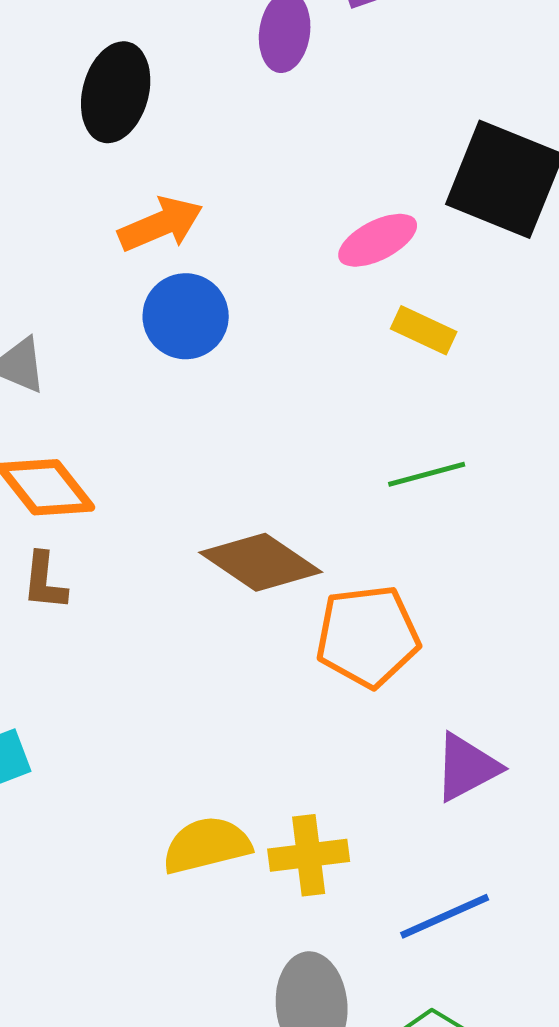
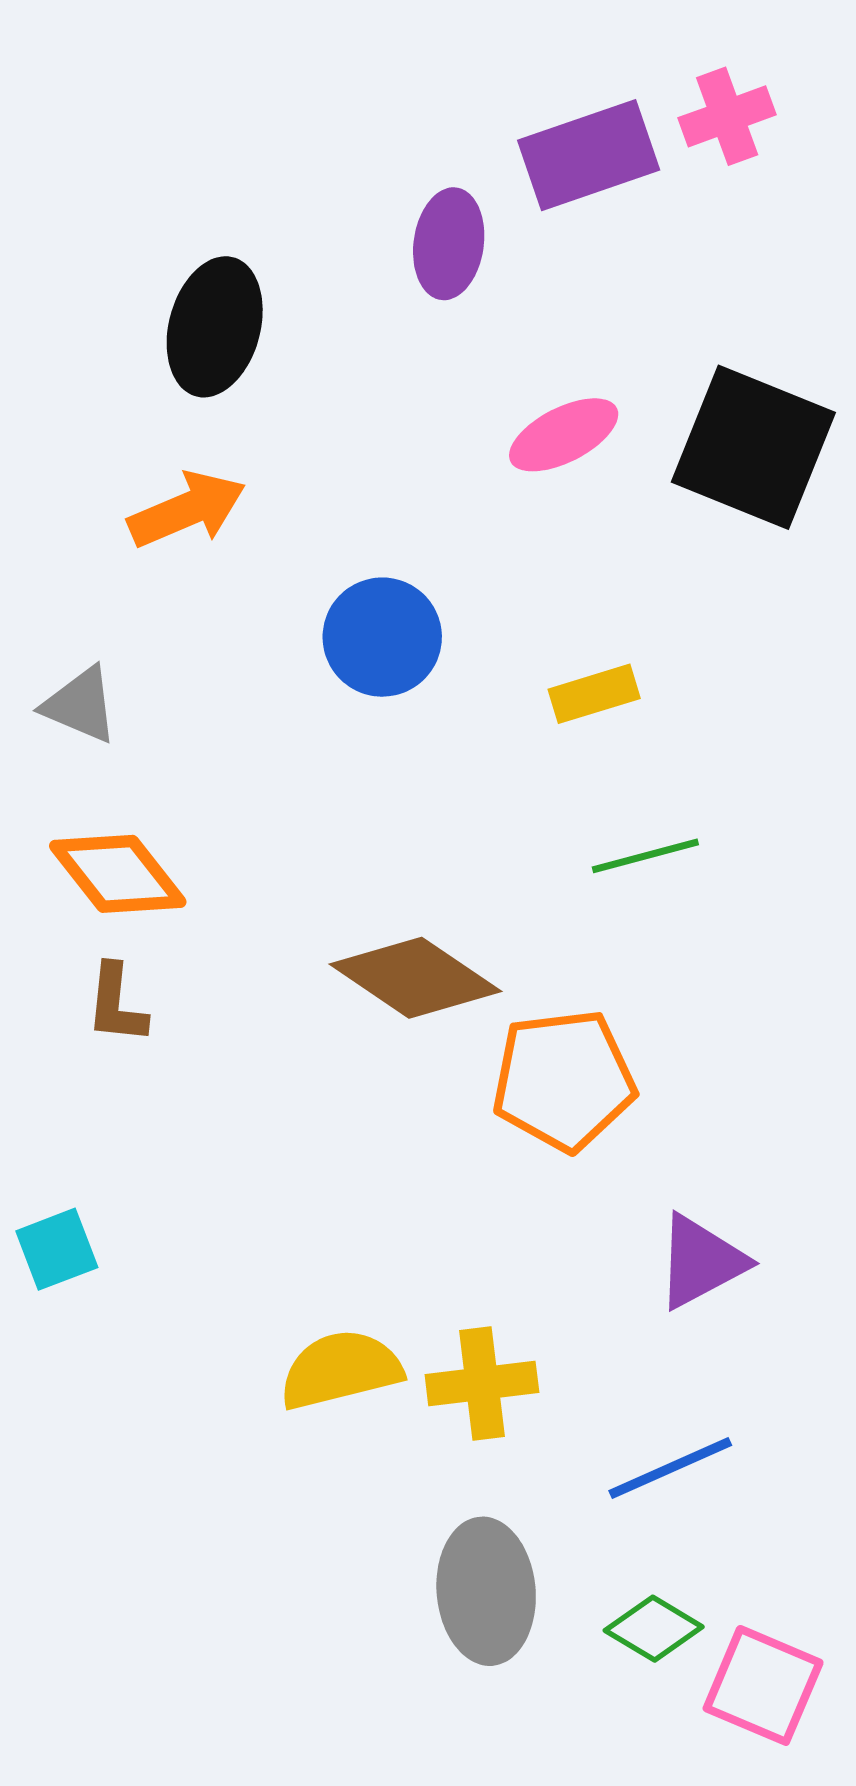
orange arrow: (161, 224) -> (187, 510), moved
pink ellipse: (378, 240) -> (564, 435), moved
blue circle: (186, 316) -> (382, 637), moved
yellow rectangle: (424, 330) -> (594, 694), moved, turned -42

